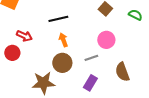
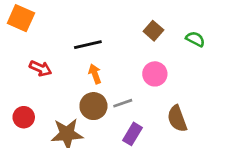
red circle: (12, 53) -> (24, 117), moved
gray line: (91, 58) -> (123, 103), moved

